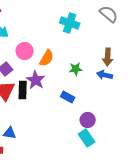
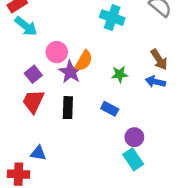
brown arrow: (108, 57) -> (159, 59), turned -36
purple star: (36, 80) -> (70, 72), moved
black rectangle: (23, 90) -> (68, 108), moved

